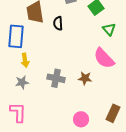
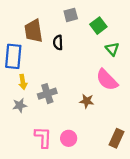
gray cross: (56, 78) -> (47, 94), moved, turned -30
pink L-shape: (18, 112) -> (43, 137), moved
pink circle: (81, 119) -> (69, 138), moved

